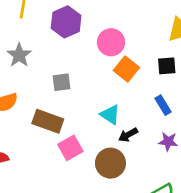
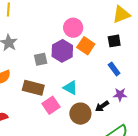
purple hexagon: (66, 22) -> (62, 51), moved
cyan triangle: (110, 115) -> (70, 88), moved
black arrow: (128, 135) -> (102, 106), moved

